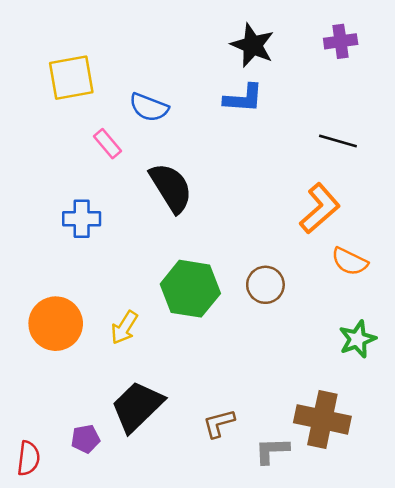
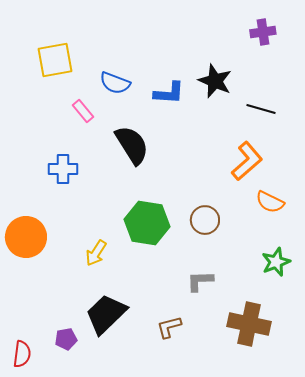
black star: (253, 45) -> (215, 81), moved
blue L-shape: (243, 98) -> (169, 93), moved
orange circle: (56, 324) -> (26, 237), moved
gray L-shape: (272, 451) -> (200, 281), moved

